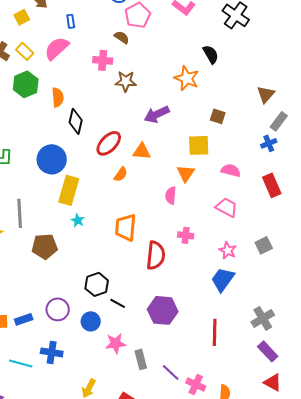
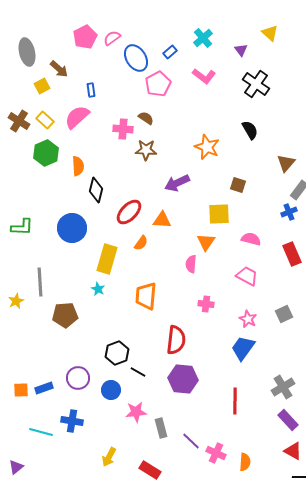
brown semicircle: (122, 37) -> (146, 118), moved
black semicircle: (211, 54) -> (250, 130), moved
yellow rectangle: (69, 190) -> (107, 259), moved
red semicircle: (156, 255) -> (176, 340), moved

